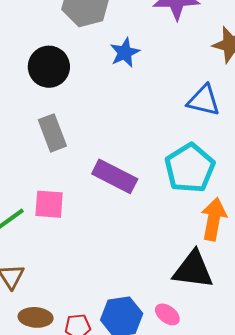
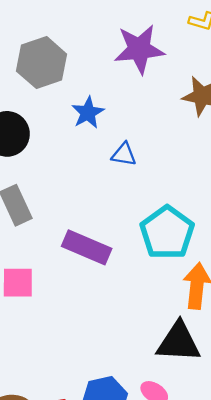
blue triangle: (204, 100) -> (124, 154), moved, size x0.7

